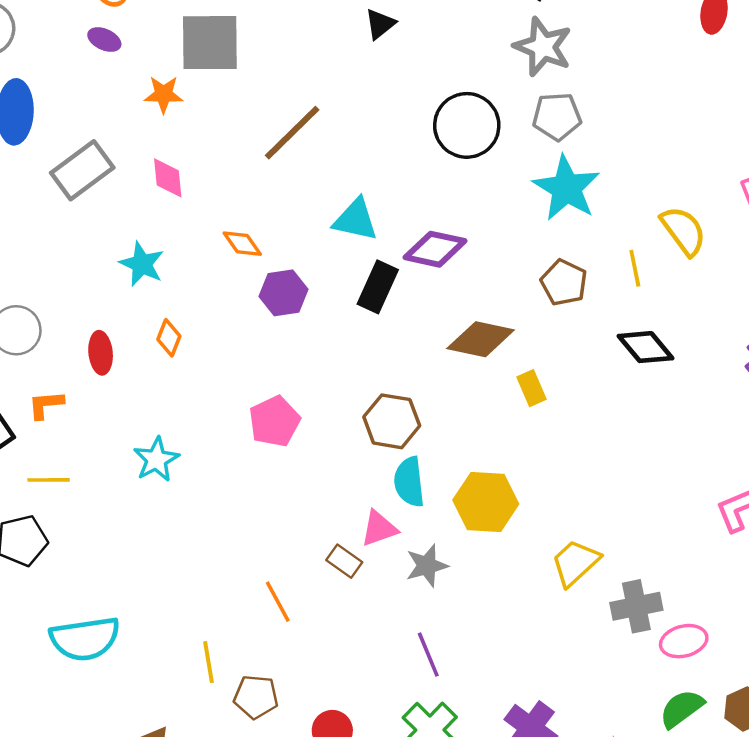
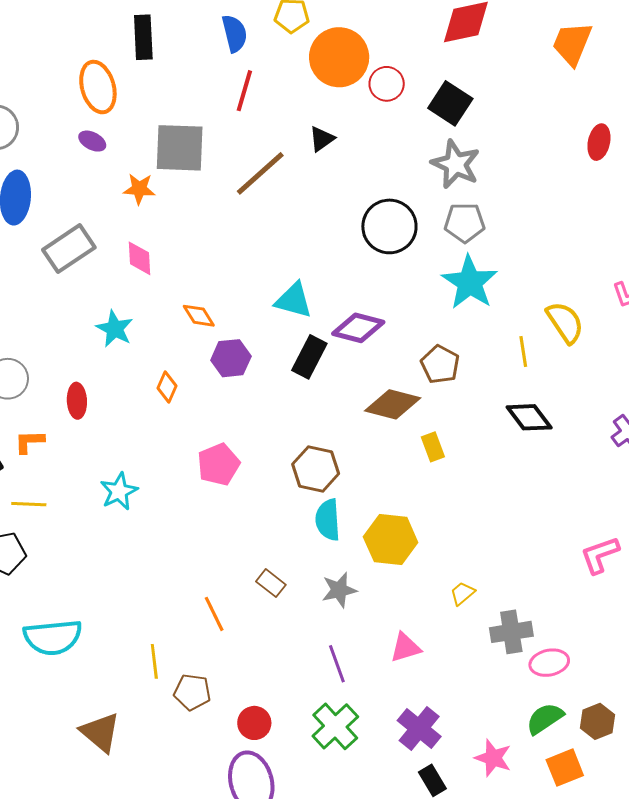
brown line: (292, 133) -> (260, 173), moved
brown pentagon: (564, 283) -> (440, 364), moved
orange diamond: (169, 338) -> (167, 387), moved
pink triangle: (379, 528) -> (405, 648), moved
yellow trapezoid: (575, 563) -> (462, 593), size x0.6

